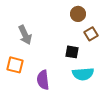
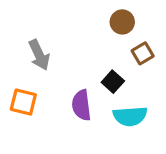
black square: (72, 52) -> (113, 82), turned 32
purple semicircle: (43, 80) -> (81, 105), moved

